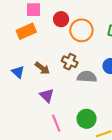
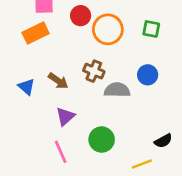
purple triangle: (47, 96) -> (65, 116), turned 35
green circle: (87, 119) -> (102, 140), moved
pink line: (56, 123) -> (61, 152), moved

